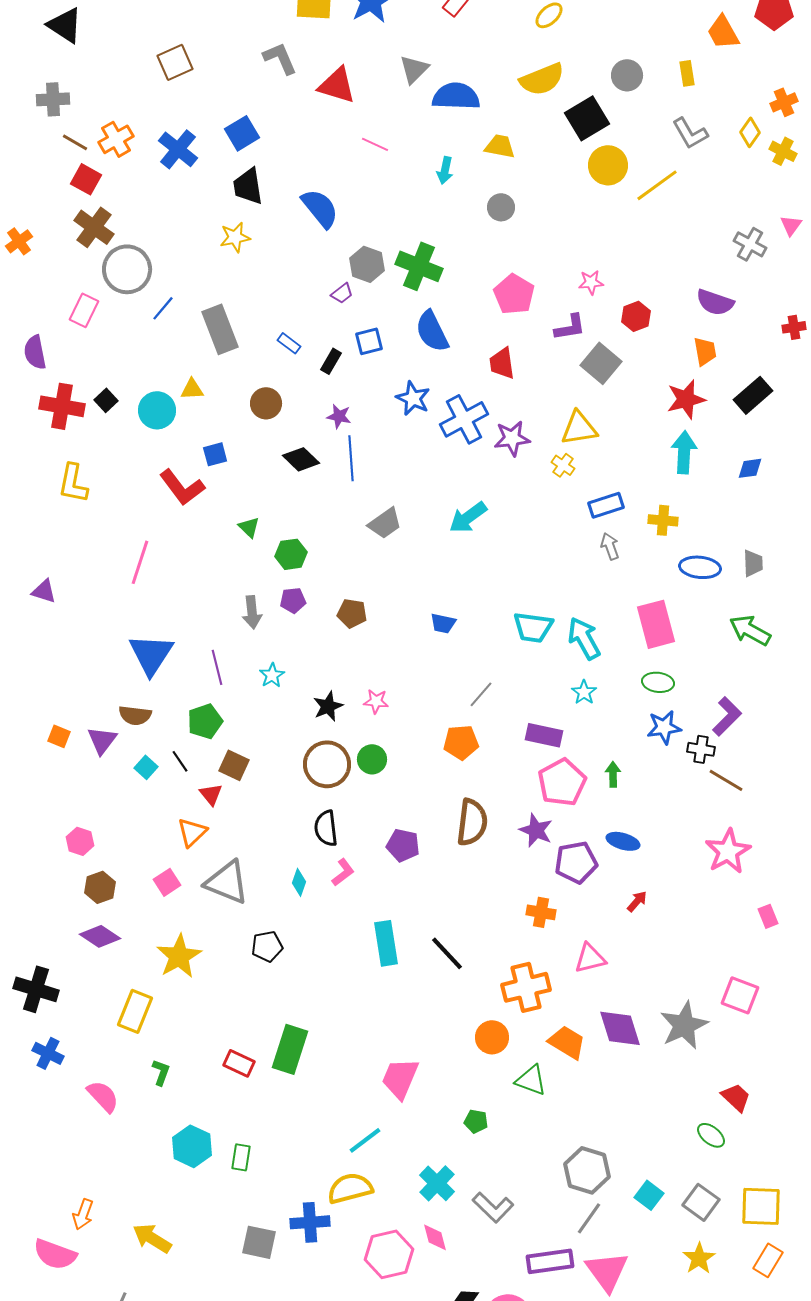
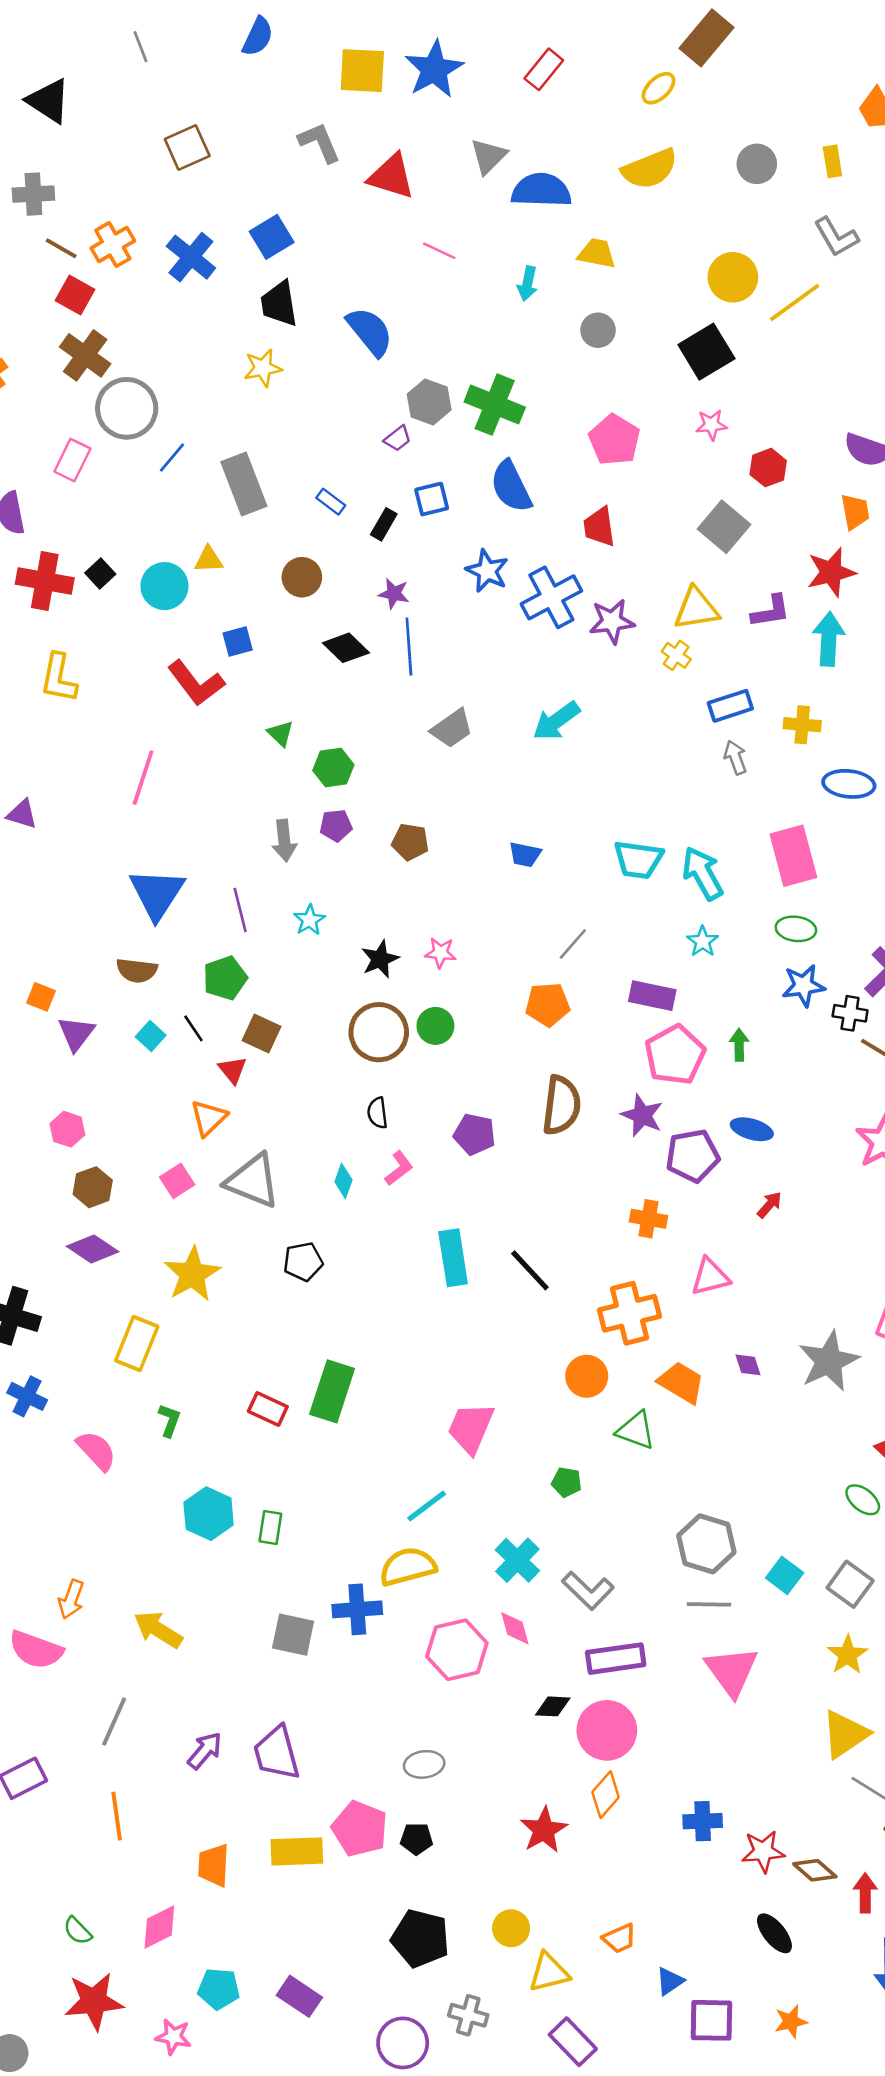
black square: (587, 118) -> (706, 352), moved
purple L-shape: (570, 327) -> (771, 611), moved
purple triangle: (102, 740) -> (76, 1033), moved
black semicircle: (326, 828) -> (377, 1113), size x0.7
purple diamond: (620, 1028) -> (748, 1365), size x0.5
gray line: (589, 1218) -> (709, 1604), turned 56
purple rectangle: (550, 1261) -> (616, 1659), moved

